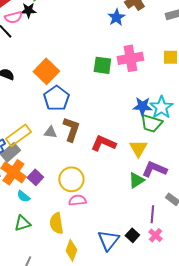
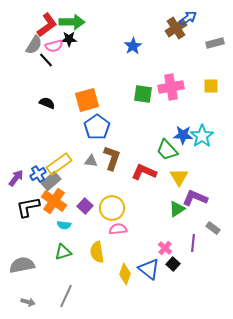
blue star: (116, 17) -> (133, 46), moved
orange square: (46, 71) -> (87, 100), turned 30
green trapezoid: (151, 123) -> (167, 150), moved, turned 30
purple square: (35, 177) -> (85, 206), moved
cyan semicircle: (23, 196) -> (64, 225), turned -32
pink cross: (155, 235) -> (165, 248), moved
blue triangle: (108, 240) -> (149, 269), turned -30
yellow diamond: (71, 250) -> (125, 274), moved

